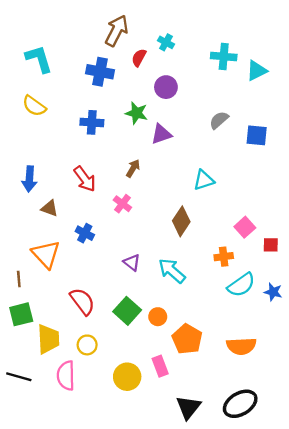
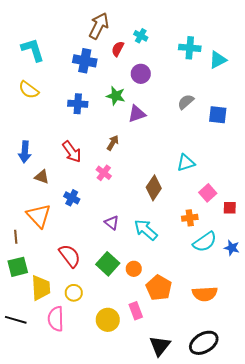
cyan triangle: (204, 180) -> (186, 163), moved

